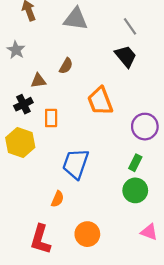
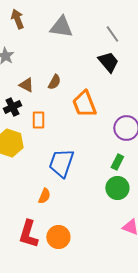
brown semicircle: (66, 66) -> (54, 82), moved
brown triangle: (38, 81) -> (26, 85), turned 35
orange circle: (87, 234) -> (58, 237), moved

